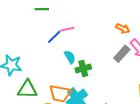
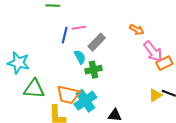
blue line: (54, 37) -> (65, 35), turned -35
gray rectangle: (122, 54) -> (97, 42), moved

